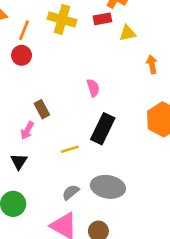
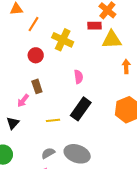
yellow cross: (62, 19) -> (63, 40), moved
yellow triangle: (128, 33) -> (112, 40), size x1.5
red circle: (22, 55) -> (36, 55), moved

